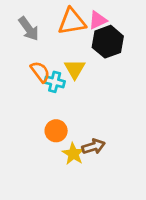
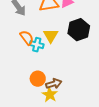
black hexagon: (108, 42) -> (79, 30), moved
brown arrow: (93, 147) -> (54, 84), moved

